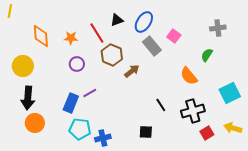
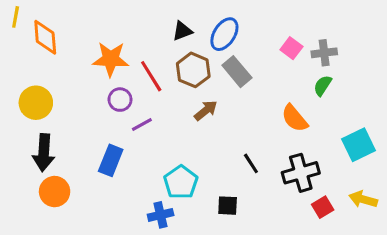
gray cross: (218, 28) -> (324, 53), moved
red line: (97, 33) -> (151, 76), moved
orange diamond: (41, 36) -> (45, 37), moved
pink square: (174, 36) -> (291, 48), moved
orange star: (71, 38) -> (111, 59), size x1.6
brown hexagon: (112, 55) -> (193, 70), moved
purple line: (90, 93) -> (142, 125), moved
cyan pentagon: (80, 129) -> (181, 182), moved, turned 30

